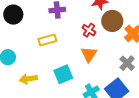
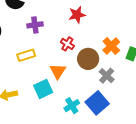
brown circle: (112, 21) -> (88, 59), moved
orange triangle: (89, 54) -> (58, 71), moved

